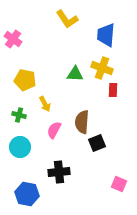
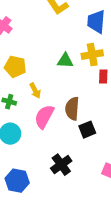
yellow cross: (102, 68) -> (92, 55), turned -30
pink semicircle: (54, 130) -> (44, 117), size x1.4
black cross: (59, 172) -> (61, 165), moved, turned -30

